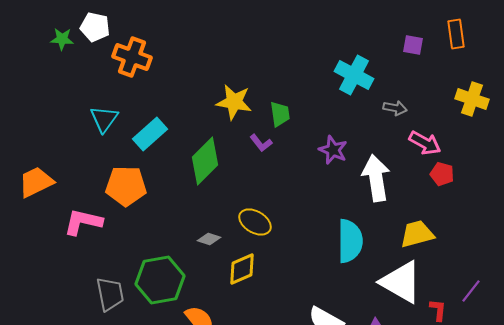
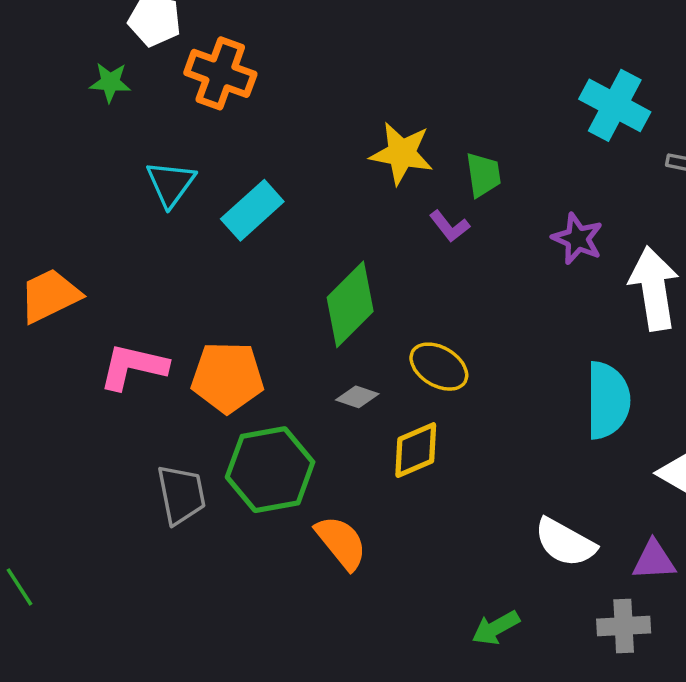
green star: (62, 39) -> (110, 82), moved
green diamond: (205, 161) -> (350, 304), moved
orange pentagon: (126, 186) -> (227, 377), moved

